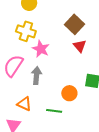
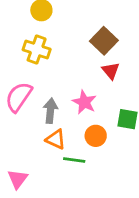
pink star: (41, 49) -> (84, 102), moved
orange triangle: (24, 104) -> (56, 139), moved

